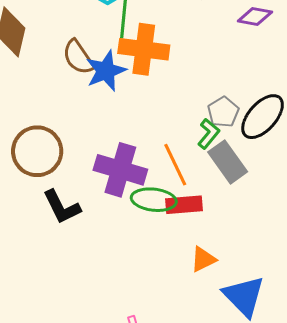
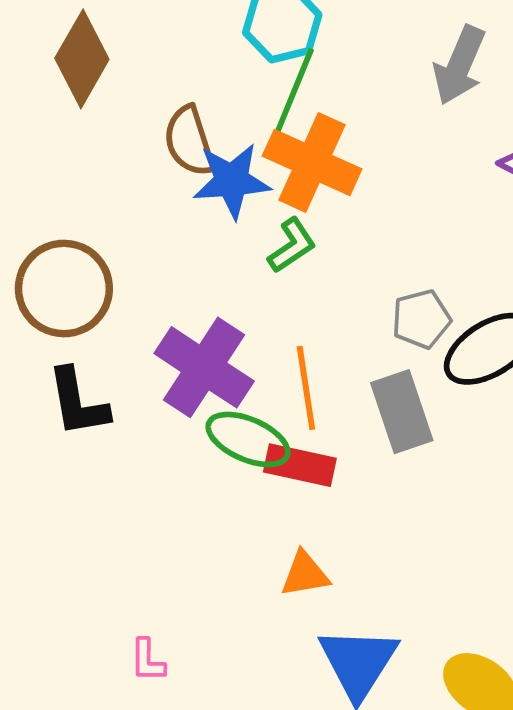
green L-shape: (209, 134) -> (292, 245), moved

